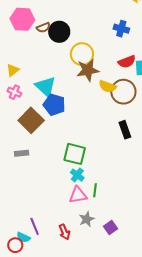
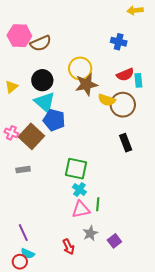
brown semicircle: (43, 28) -> (41, 43), size x1.5
black circle: (59, 32) -> (42, 80), moved
pink cross: (14, 92) -> (11, 133), moved
purple line: (35, 226) -> (23, 233), moved

